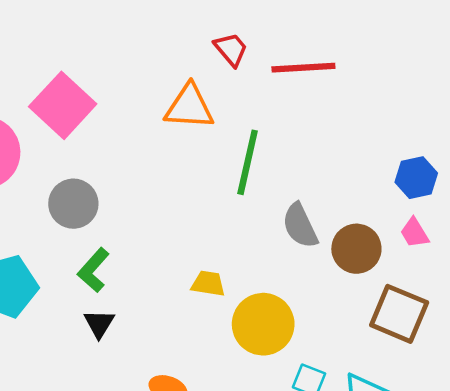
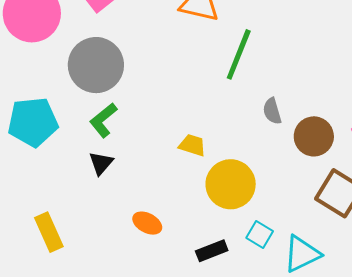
gray circle: (73, 204) -> (96, 65), size x1.4
gray semicircle: (300, 226) -> (272, 111), size x0.7

